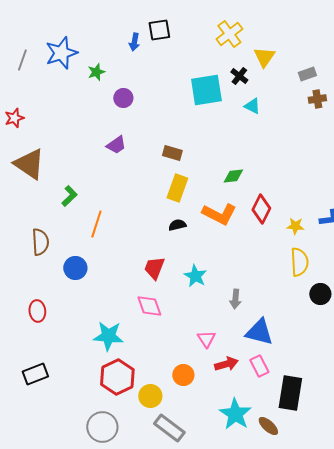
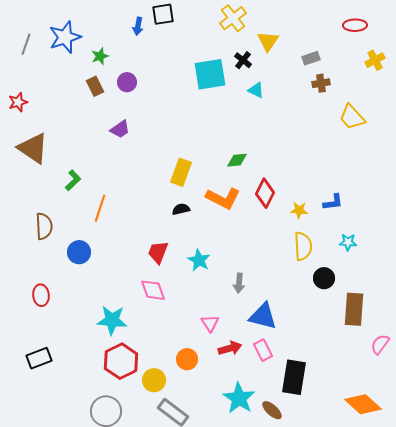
brown rectangle: (172, 153) -> (95, 86), moved, turned 48

